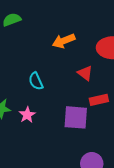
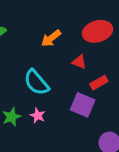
cyan semicircle: (36, 81) -> (36, 82), size x1.6
purple square: (76, 117) -> (83, 105), turned 35

